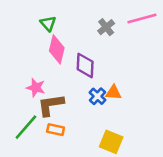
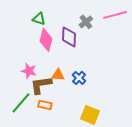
green triangle: (48, 23) -> (39, 19), turned -32
purple diamond: (85, 65) -> (69, 37), moved
orange triangle: (114, 93) -> (58, 75), moved

